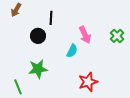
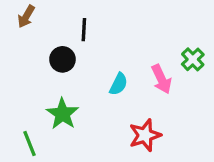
pink arrow: (85, 35) -> (161, 79), moved
green star: (38, 69) -> (62, 114), turned -30

